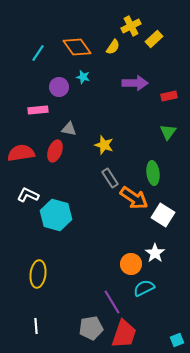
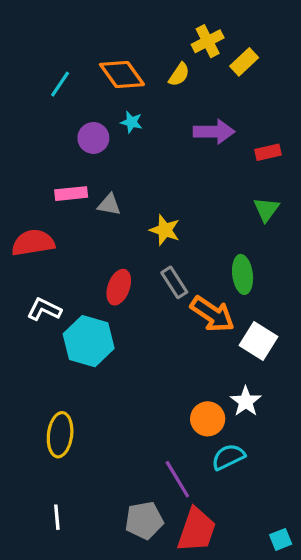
pink rectangle: (38, 110) -> (71, 194), moved
red ellipse: (55, 151) -> (119, 287), moved

